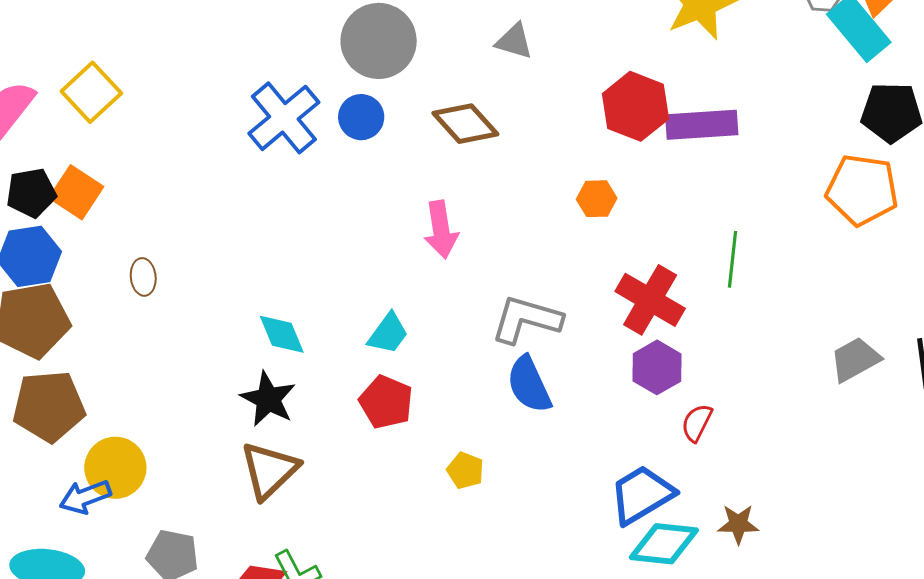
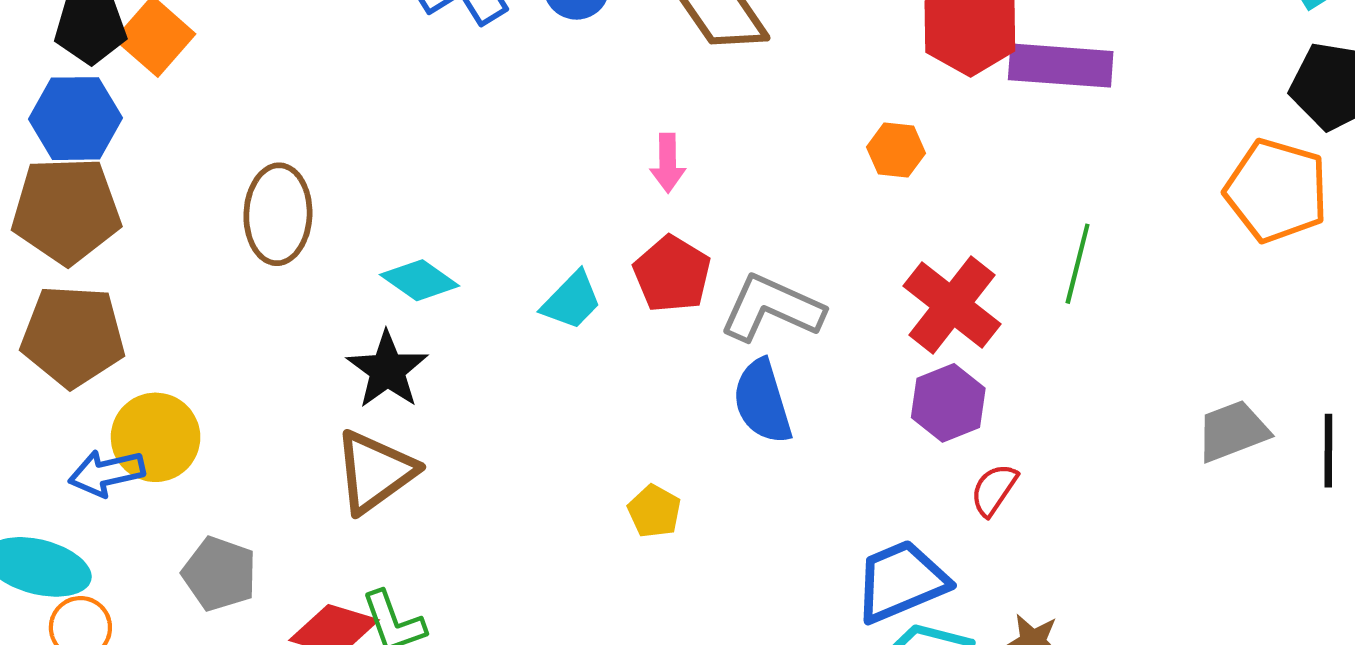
pink arrow: (441, 230) -> (668, 163), size x0.7
brown ellipse: (143, 277) -> (278, 214), moved, size x1.8
cyan diamond: (282, 334) -> (420, 280), turned -40
red pentagon: (386, 402) -> (672, 274), moved

